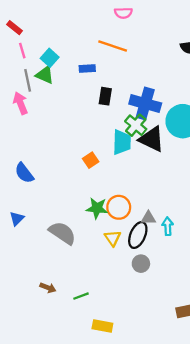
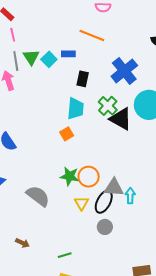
cyan square: (50, 58) -> (49, 59), moved
green triangle: (45, 75) -> (31, 57), turned 30
blue cross: (145, 104) -> (124, 71), moved, turned 32
cyan trapezoid: (122, 142) -> (75, 108), moved
gray triangle: (148, 218) -> (114, 188), size x1.5
green line: (81, 296) -> (65, 255), moved

